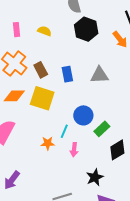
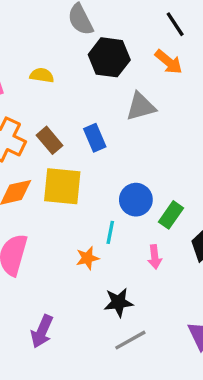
gray triangle: (99, 75) -> (141, 107), moved
pink arrow: (74, 150) -> (155, 257), moved
black star: (95, 177) -> (118, 302), moved, turned 30

